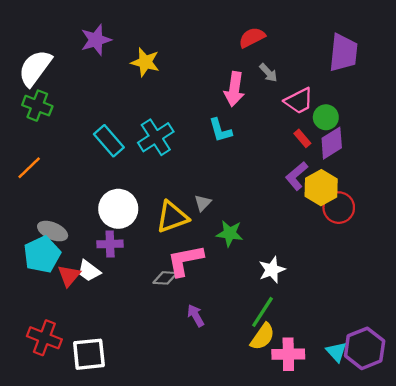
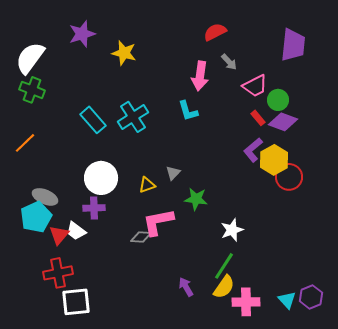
purple diamond: (332, 143) -> (283, 122), turned 52
yellow triangle: (172, 217) -> (147, 185), size x0.6
purple arrow: (196, 315) -> (186, 287), moved
red cross: (44, 338) -> (58, 273), moved, turned -32
purple hexagon: (365, 348) -> (311, 297), size x0.7

